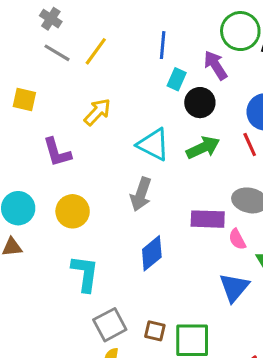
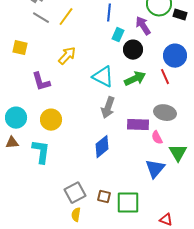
gray arrow: (141, 194) -> (108, 108), moved
cyan L-shape: (85, 273) -> (41, 152), moved

